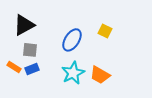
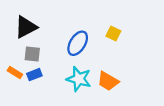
cyan star: (73, 73) -> (79, 79), turned -30

